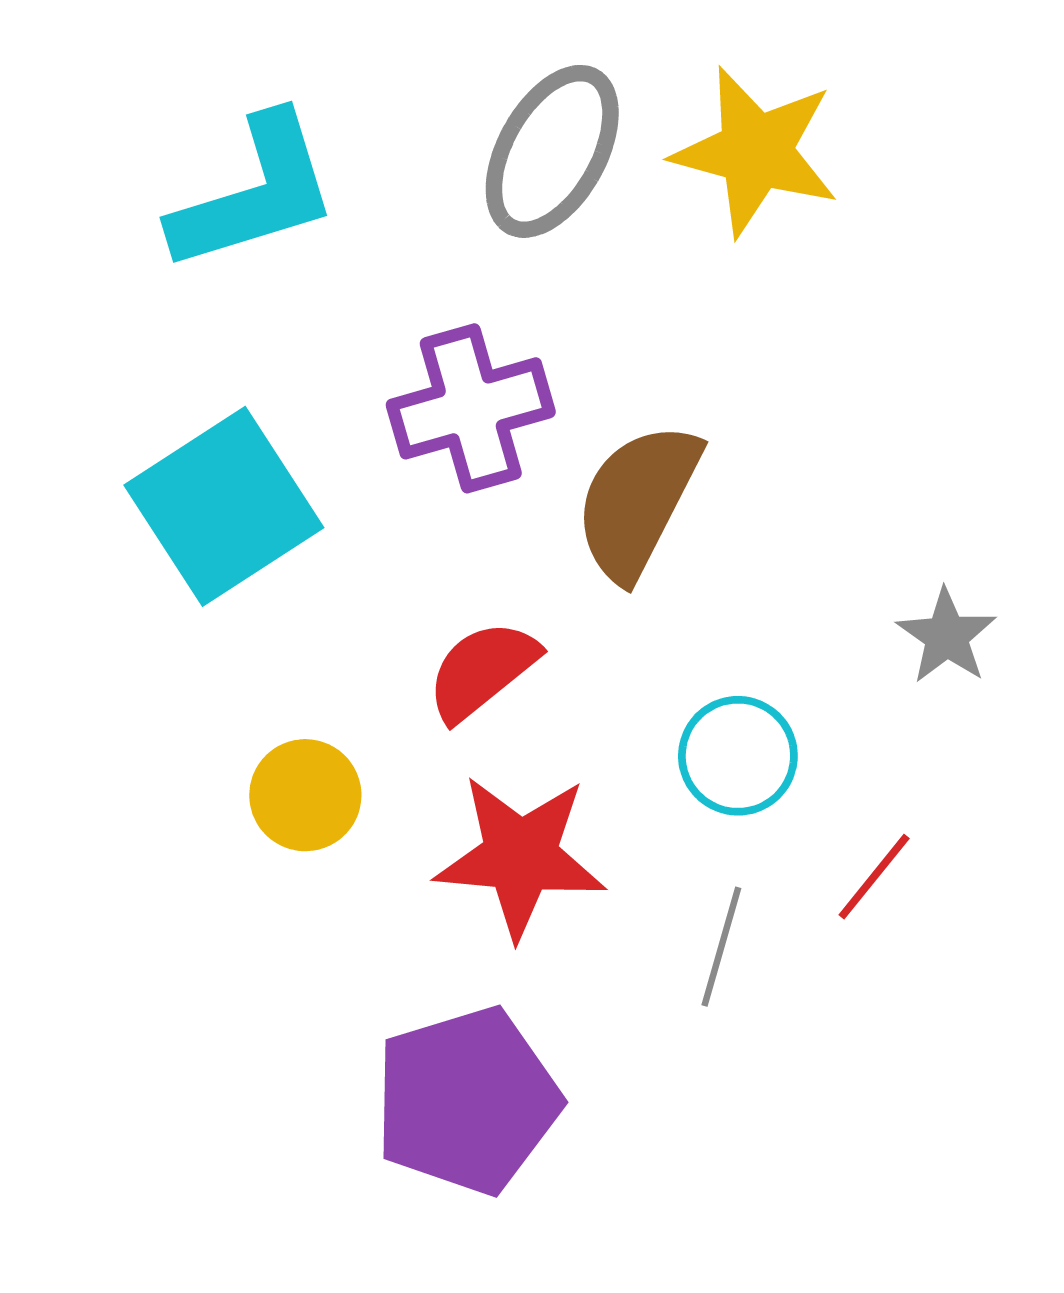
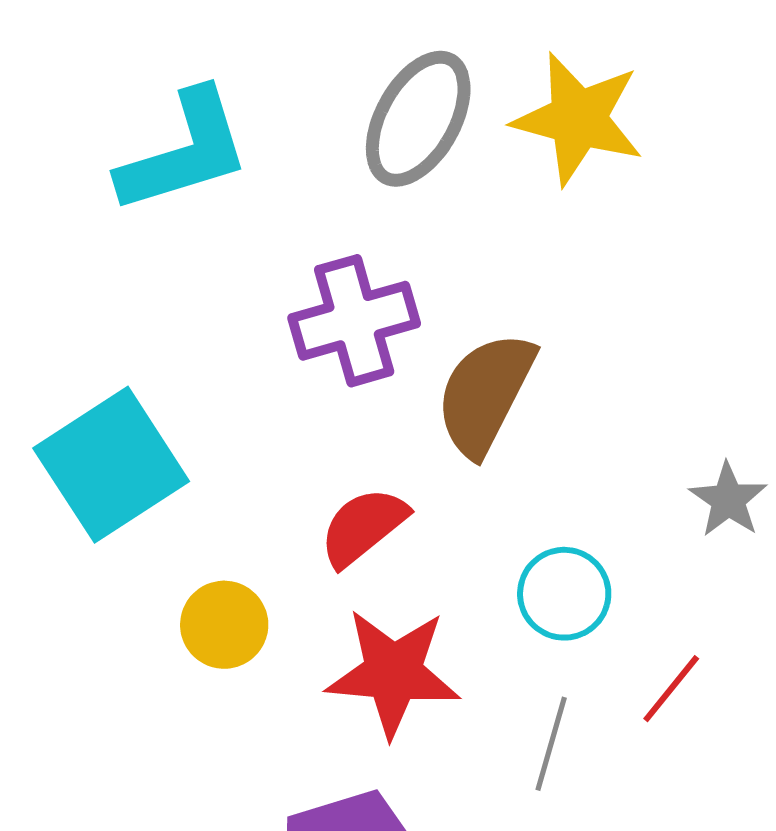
cyan square: (224, 506) -> (111, 465), moved

